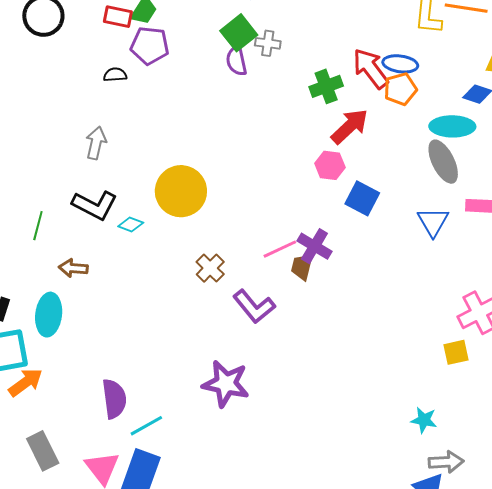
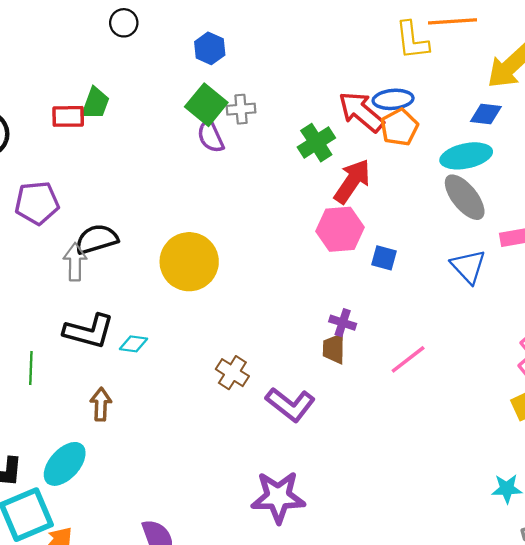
purple pentagon: (150, 46) -> (37, 203), moved
black semicircle: (115, 75) -> (97, 239), moved, size x1.6
pink hexagon: (330, 165) -> (340, 229), size x1.4
yellow circle: (181, 191) -> (189, 262), moved
blue square: (362, 198) -> (384, 258), size x0.7
purple cross: (314, 246) -> (343, 323), size x0.7
pink line: (280, 249) -> (408, 359), moved
brown arrow: (73, 268) -> (101, 404), moved, turned 100
cyan ellipse: (49, 315) -> (65, 464), turned 48

